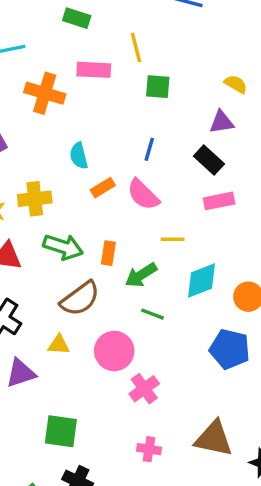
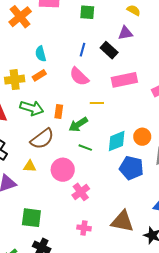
orange cross: (45, 93) -> (20, 17), turned 35
black rectangle: (209, 160) -> (109, 50), moved
orange rectangle: (103, 188) -> (39, 75), moved
pink rectangle: (219, 201) -> (124, 80), size x1.4
cyan diamond: (201, 280) -> (117, 141), moved

